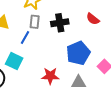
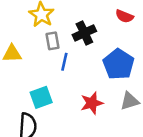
blue line: (25, 37) -> (64, 62), moved
cyan square: (14, 61) -> (41, 97), turned -30

